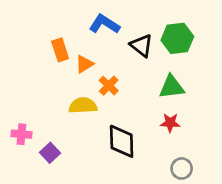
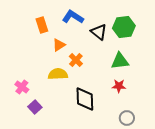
orange rectangle: (60, 50) -> (42, 25), moved
pink cross: (21, 134) -> (22, 87), moved, turned 32

